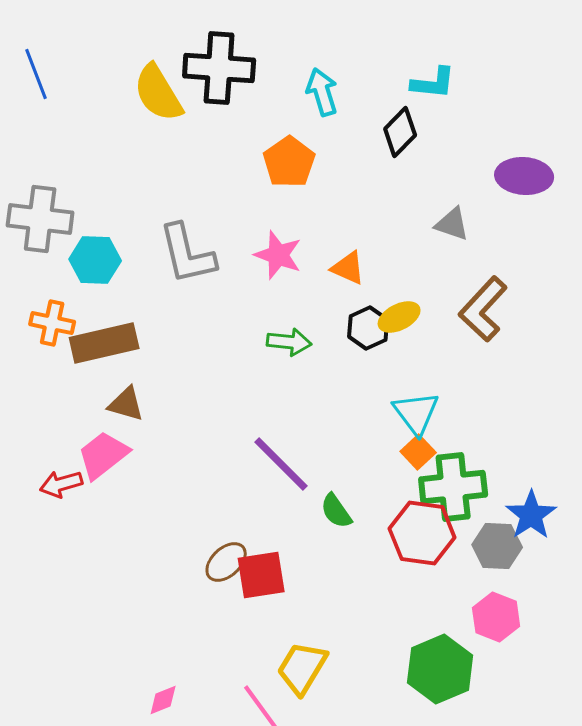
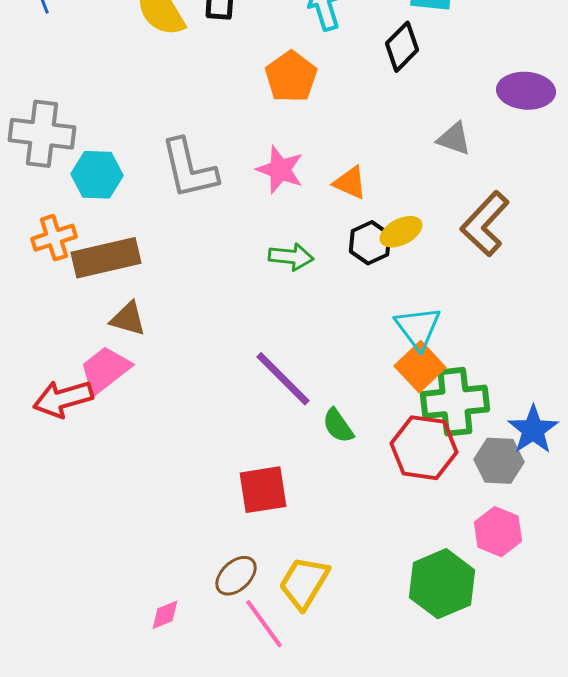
orange cross: (52, 323) -> (54, 238), turned -30
orange square: (418, 452) -> (420, 367), size x1.4
red arrow: (61, 484) -> (63, 399), size x1.4
brown ellipse: (226, 562) -> (236, 576), moved

